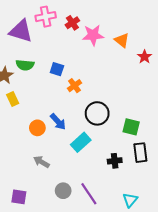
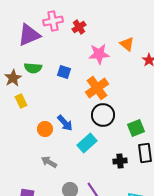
purple triangle: (21, 31) -> (29, 35), turned -40
pink star: (93, 35) -> (99, 54), moved
orange cross: (74, 86) -> (97, 88), moved, size x1.6
green square: (131, 127) -> (136, 128), turned -36

